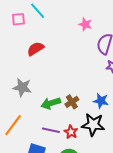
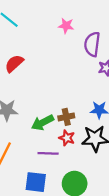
brown cross: (72, 102) -> (66, 117), turned 32
red star: (71, 132) -> (67, 138), moved

